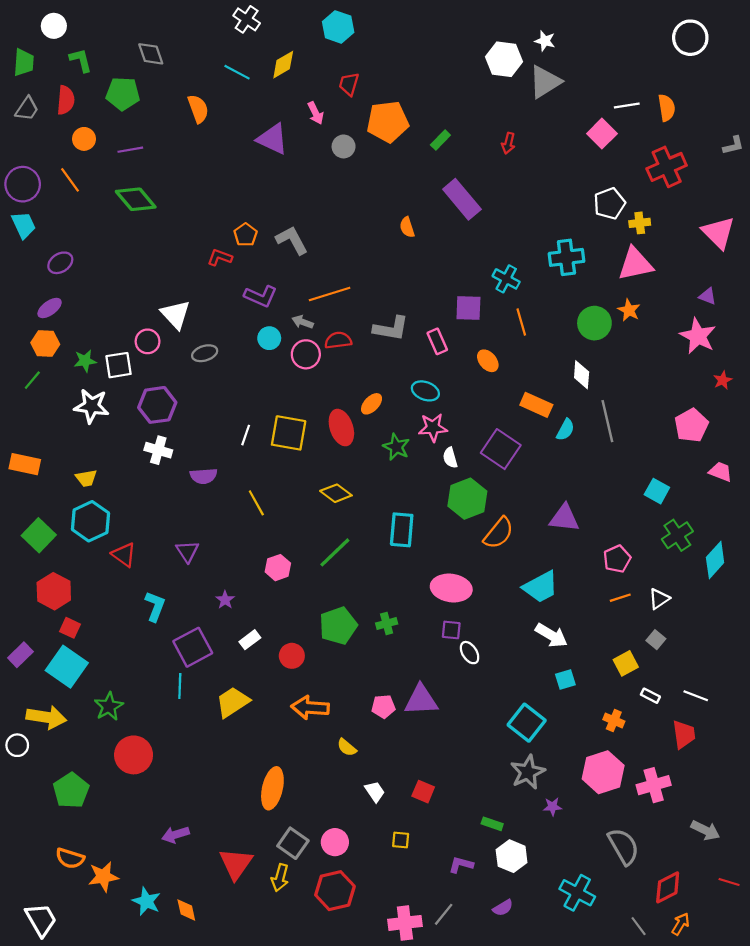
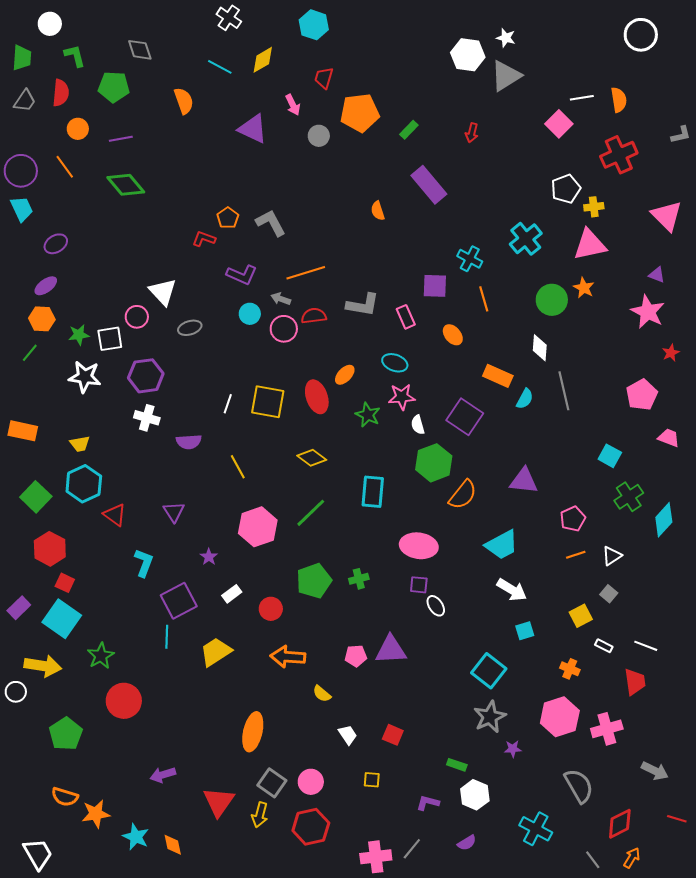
cyan cross: (566, 257) -> (526, 239), turned -32
pink hexagon: (278, 568) -> (258, 527), size x1.6

